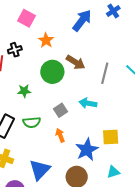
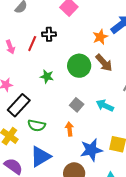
orange star: (46, 40) -> (100, 37), moved
gray square: (60, 110) -> (77, 105), turned -32
green semicircle: (32, 122) -> (37, 125), moved

